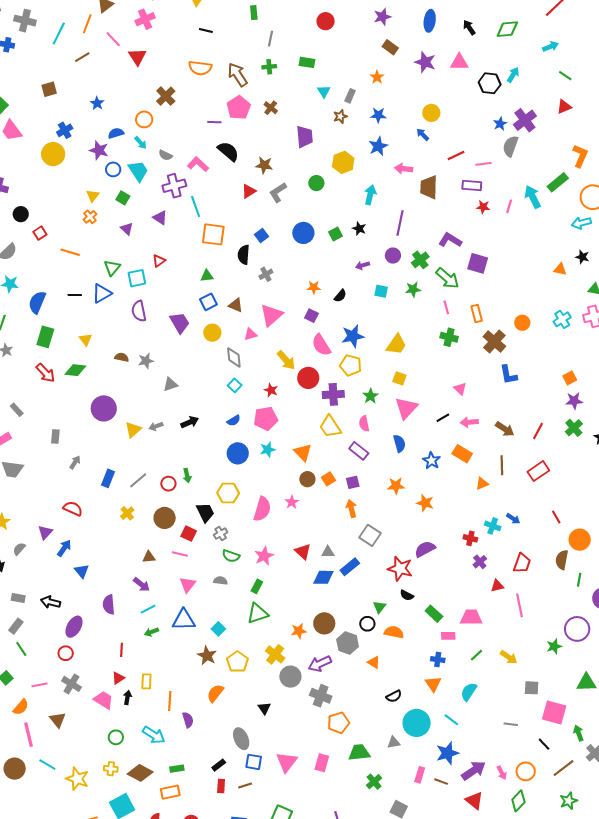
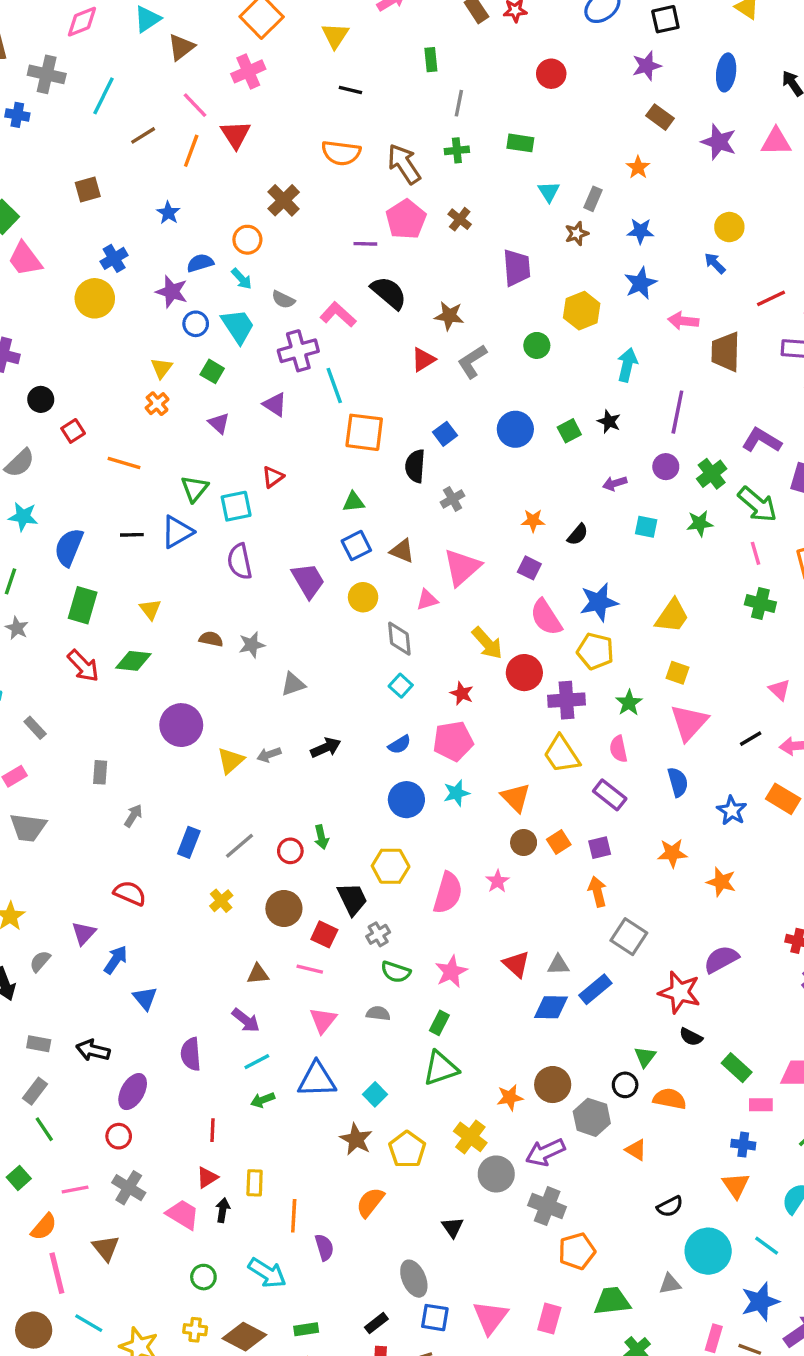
orange line: (87, 24) -> (191, 151), moved

